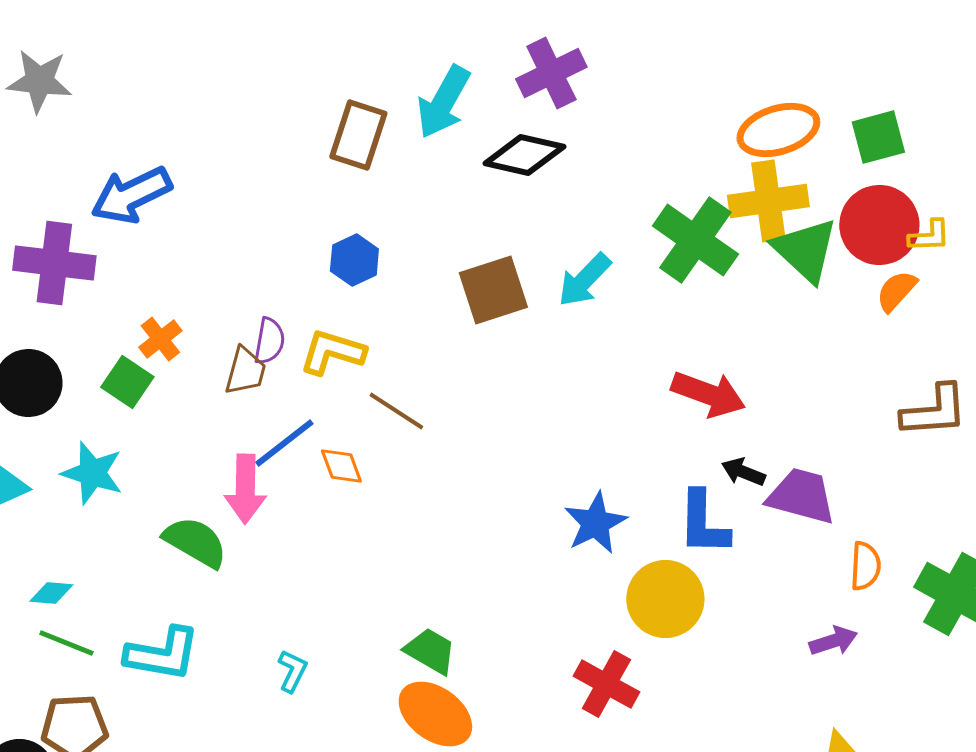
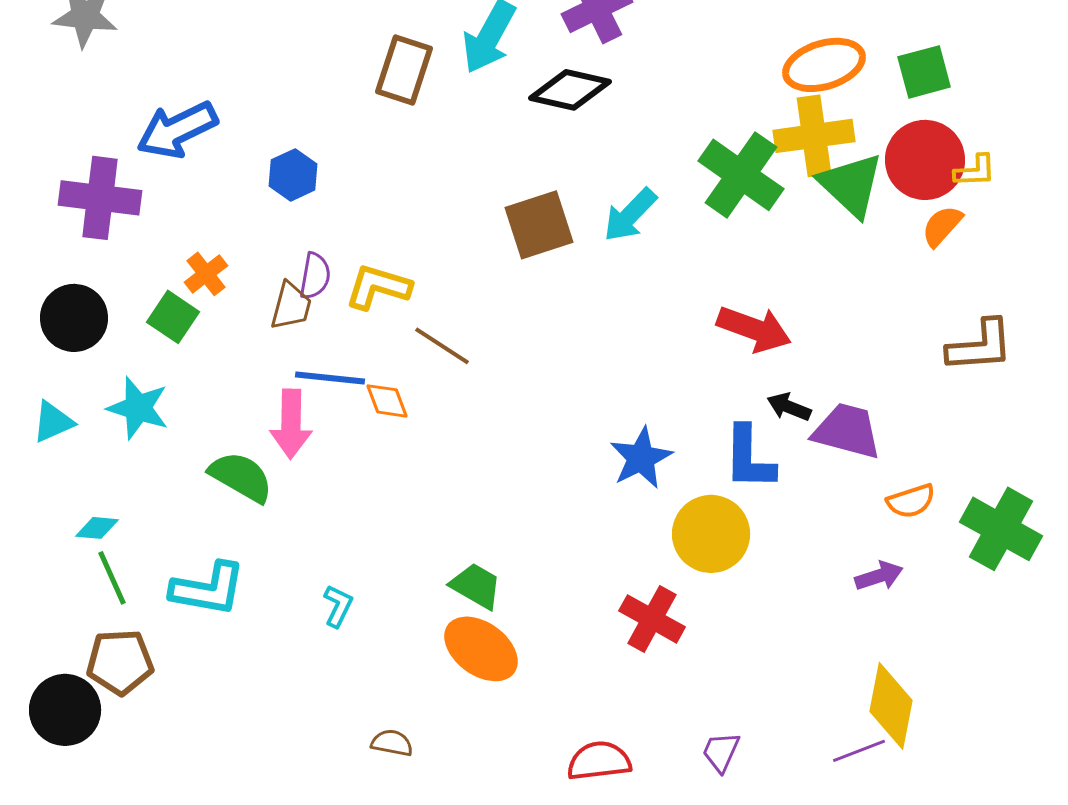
blue hexagon: (354, 260) -> (293, 175), moved
blue line: (284, 443) -> (330, 378), turned 44
orange semicircle: (865, 566) -> (911, 501), turned 69
green line: (66, 643) -> (112, 578), turned 44

